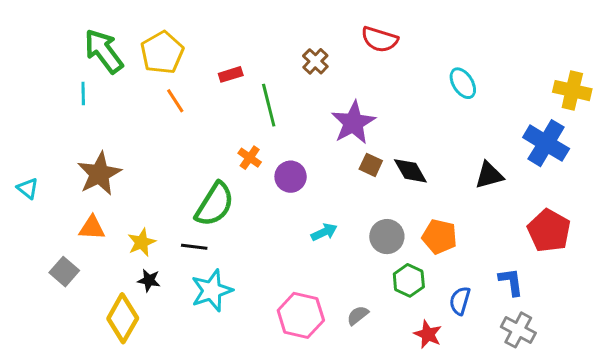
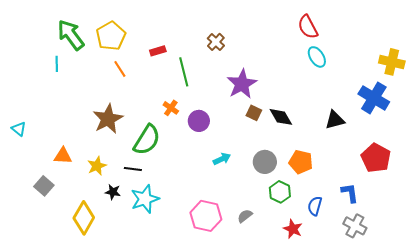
red semicircle: (380, 39) -> (308, 27), moved, turned 45
brown star: (99, 174) -> (108, 119), moved
black star: (149, 280) -> (113, 192), moved

